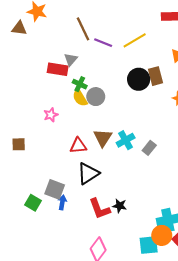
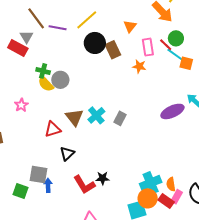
gray triangle: (71, 60) -> (26, 37), moved
red rectangle: (58, 69) -> (18, 48), moved, turned 30
black circle: (139, 79) -> (95, 43), moved
black triangle: (88, 174) -> (67, 154), size x0.7

